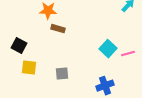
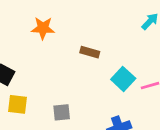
brown rectangle: (58, 29) -> (90, 52), moved

